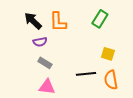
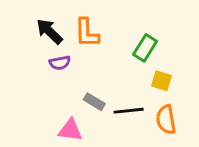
green rectangle: (100, 19) -> (145, 48), moved
gray rectangle: (45, 63) -> (94, 102), moved

